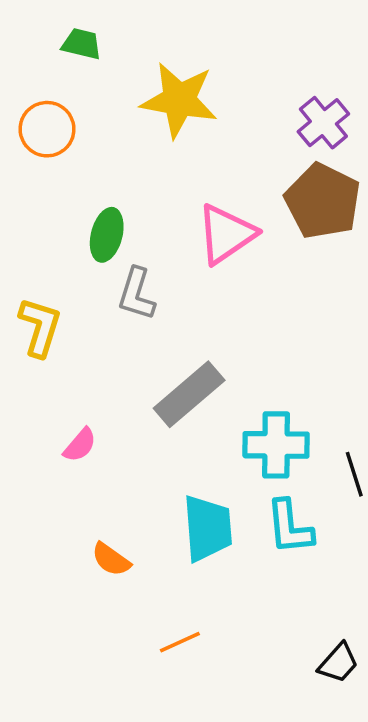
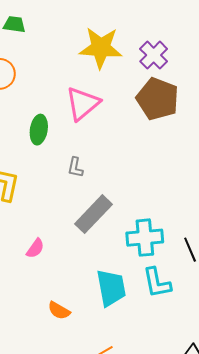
yellow star: (179, 100) -> (101, 48), moved
pink triangle: (226, 234) -> (83, 104), moved
gray L-shape: (136, 294) -> (75, 167), moved, size x0.7

